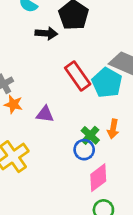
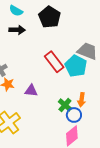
black arrow: (46, 33) -> (17, 30), moved
blue circle: (84, 150) -> (74, 115), moved

